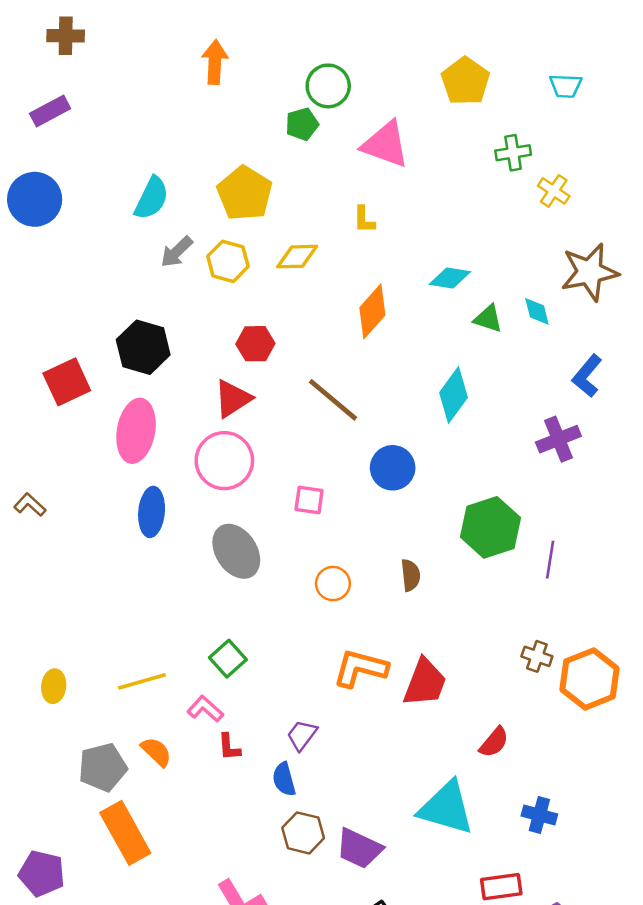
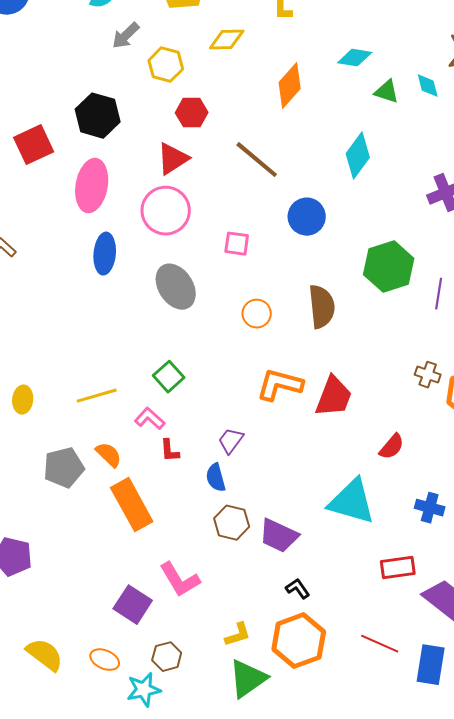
yellow hexagon: (228, 261) -> (166, 65), moved
brown semicircle: (410, 575) -> (322, 307), size x1.6
orange rectangle: (125, 833) -> (132, 505), moved

